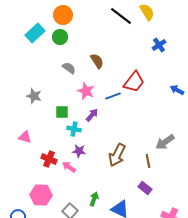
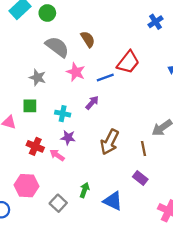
gray semicircle: (69, 68) -> (57, 47), size x1.6
gray star: (34, 96) -> (37, 77), moved
green square: (62, 112) -> (30, 106), moved
purple arrow: (92, 115) -> (92, 103), moved

